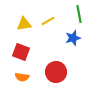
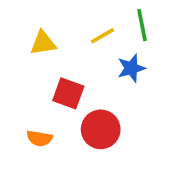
yellow line: (48, 21) -> (102, 36), moved
red square: (21, 52) -> (68, 93), moved

